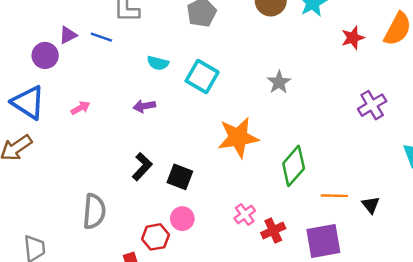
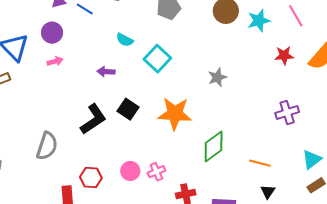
purple circle: (45, 55) -> (52, 33), moved
black L-shape: (142, 167) -> (93, 119), size x1.4
black square: (180, 177) -> (128, 109), moved
orange line: (334, 196) -> (260, 163), moved
pink cross: (245, 214) -> (156, 172), moved
pink circle: (182, 219) -> (130, 171), moved

